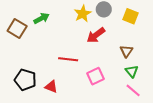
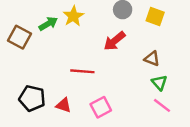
yellow star: (83, 14) -> (73, 16), moved
brown triangle: (126, 51) -> (152, 59), turned -40
pink square: (96, 76) -> (101, 107), moved

